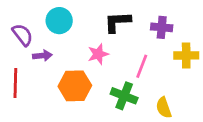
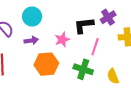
black L-shape: (117, 22) -> (84, 25), moved
purple cross: (162, 27) -> (108, 17), turned -35
purple arrow: (42, 56) -> (31, 40), moved

